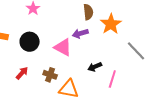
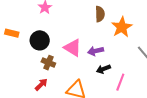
purple arrow: (80, 33) -> (96, 51), moved
red arrow: (22, 73) -> (41, 84), moved
brown cross: (50, 75) -> (48, 63), moved

